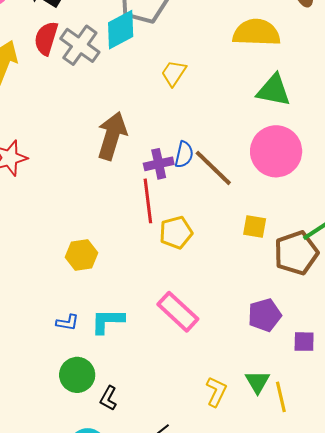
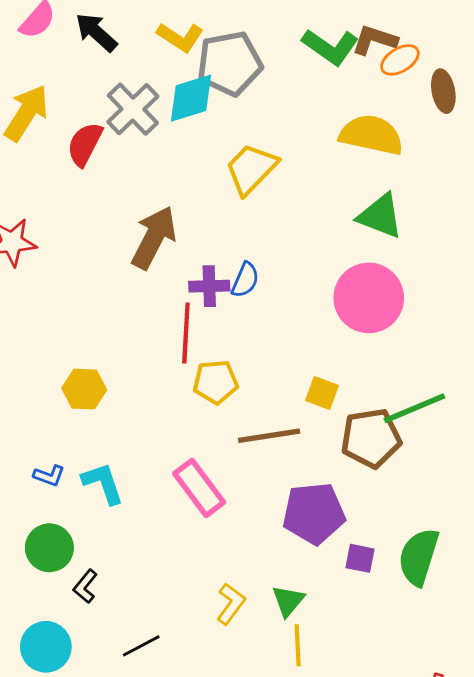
red semicircle: (46, 38) -> (85, 144), moved
yellow trapezoid: (174, 73) -> (251, 169), size x1.5
brown line: (213, 168) -> (269, 436), moved, turned -63
purple pentagon: (265, 315) -> (314, 513), size x1.4
cyan L-shape: (107, 321) -> (103, 483), turned 60
yellow line: (281, 397) -> (298, 645), moved

